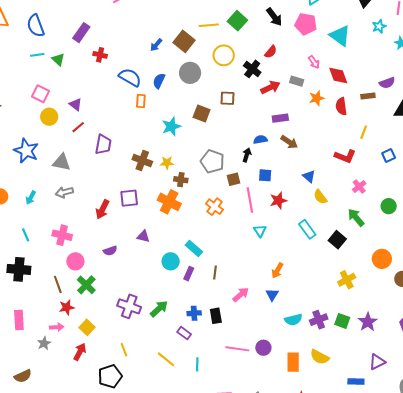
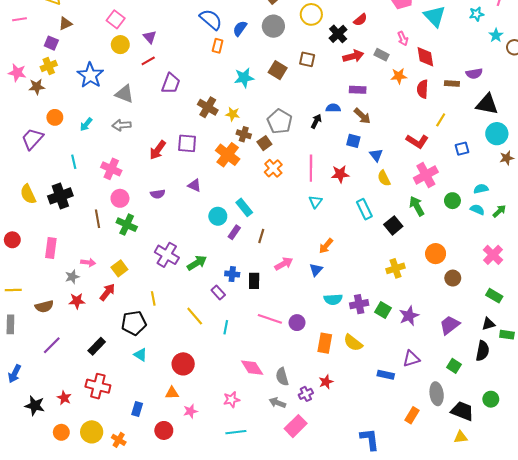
blue square: (265, 175) -> (353, 141), moved
brown square: (233, 179) -> (264, 143), moved, turned -32
pink cross: (359, 187) -> (426, 175), size x1.6
black cross: (19, 269) -> (60, 196), turned -35
green cross: (86, 285) -> (127, 225), turned -30
red star: (67, 307) -> (77, 301), moved

